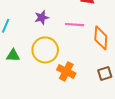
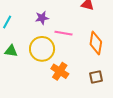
pink line: (75, 25) -> (63, 33), moved

